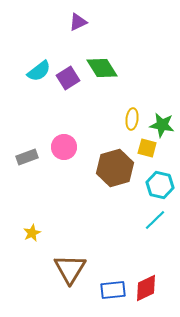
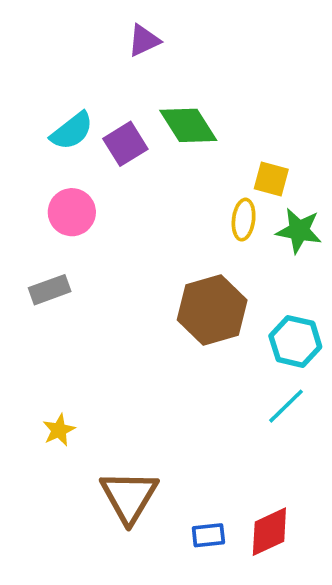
pink circle: (64, 147) -> (72, 212), moved
yellow square: (147, 148) -> (271, 179), moved
blue rectangle: (113, 290) -> (208, 535), size x0.7

